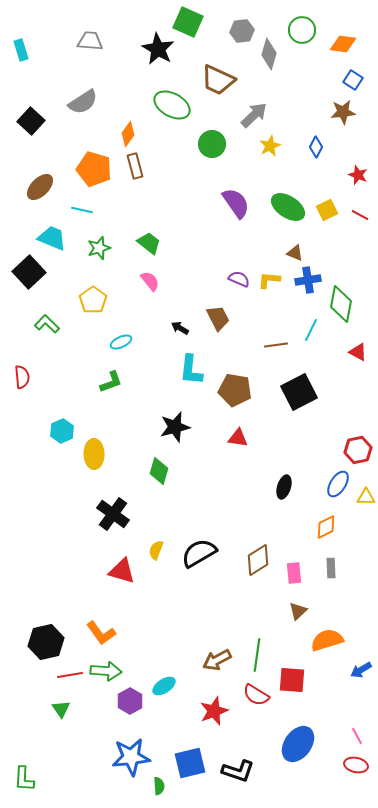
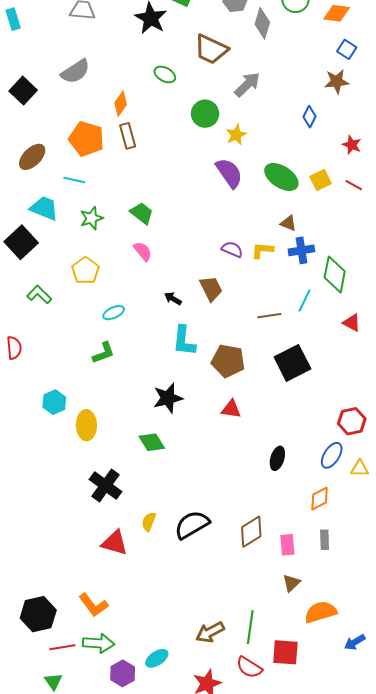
green ellipse: (172, 105) -> (165, 74), size x0.6
yellow star: (270, 146) -> (236, 135), moved
green diamond: (159, 471) -> (152, 442), turned -48

